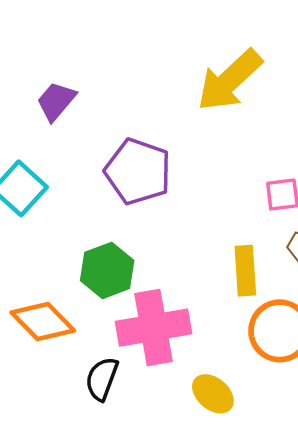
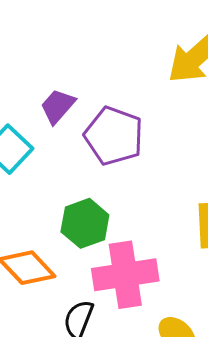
purple trapezoid: (56, 101) -> (58, 106), moved

